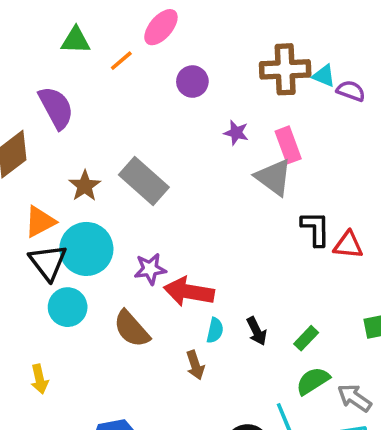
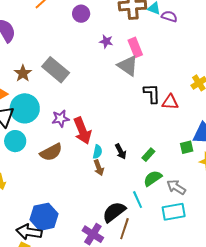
red arrow: (189, 292) -> (82, 131), turned -120
brown semicircle: (132, 329) -> (51, 152), turned -75
brown arrow: (195, 365) -> (99, 168), moved

